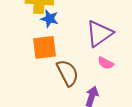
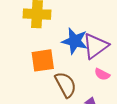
blue star: (50, 19) -> (75, 41), moved, size x1.5

